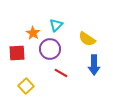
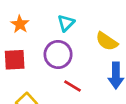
orange star: (33, 33) -> (20, 24), moved

